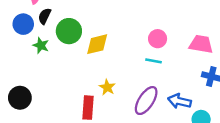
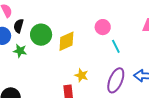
pink circle: (158, 39) -> (103, 27), moved
cyan line: (154, 61) -> (116, 46), turned 64

